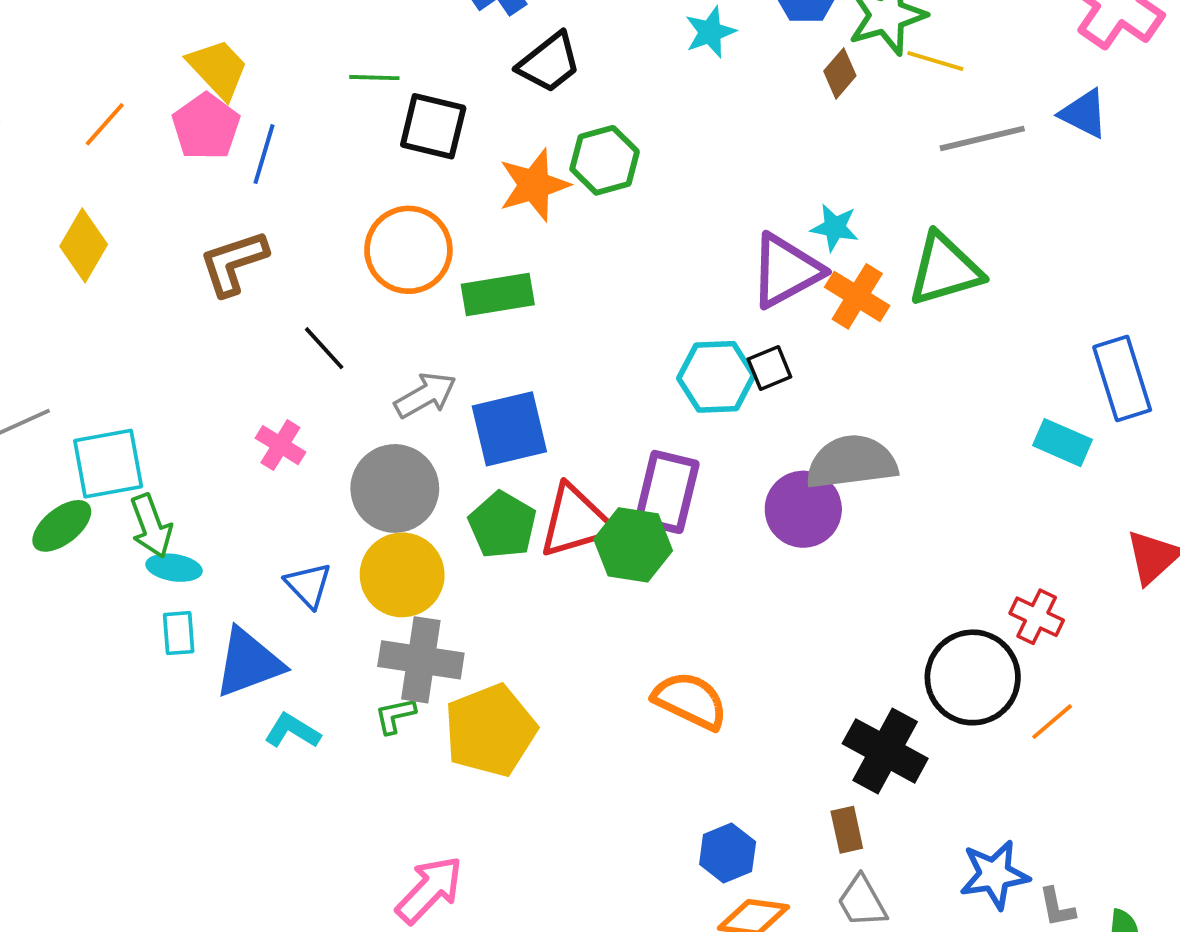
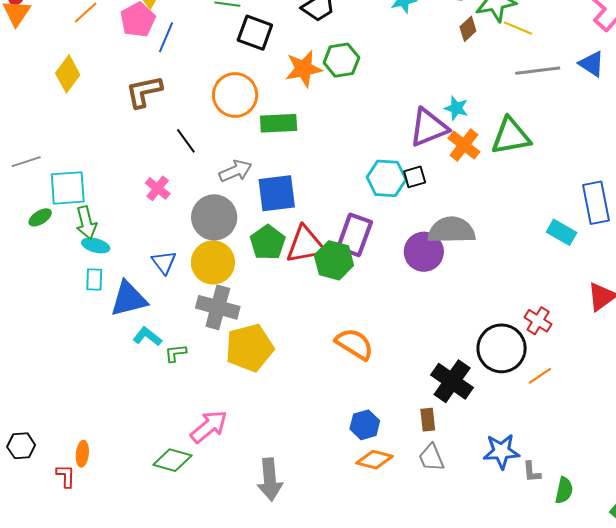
green ellipse: (62, 526) -> (40, 217), size x0.7
green L-shape: (395, 716) -> (176, 353), moved

